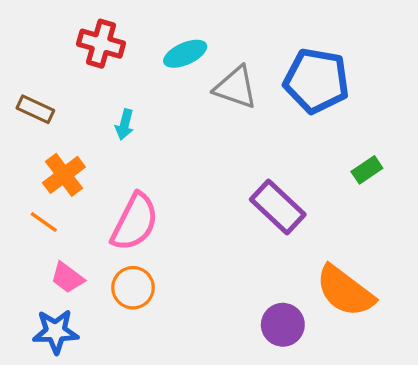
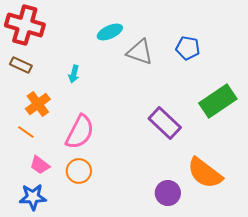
red cross: (101, 44) -> (25, 25), moved, size x1.4
blue pentagon: (316, 81) -> (188, 48), size x0.6
green rectangle: (367, 170) -> (218, 101), size x2.0

